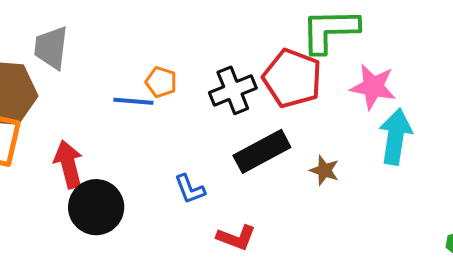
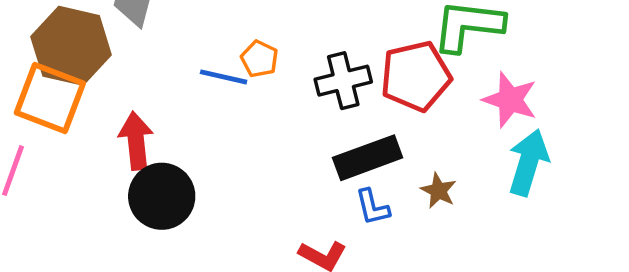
red pentagon: (292, 78) -> (416, 76), turned 30
blue L-shape: (190, 189) -> (372, 207), moved

